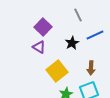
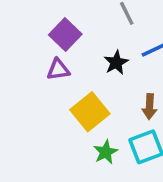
purple triangle: (39, 47) -> (58, 70), turned -40

